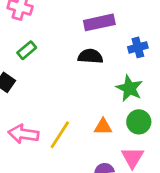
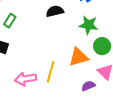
orange triangle: (103, 127) -> (79, 57), size x1.5

